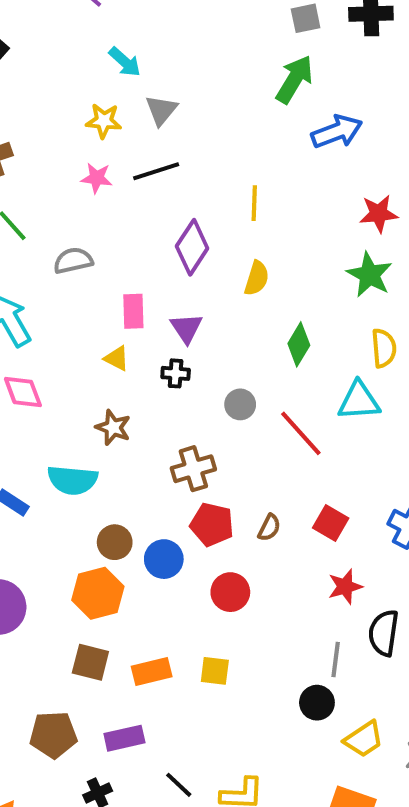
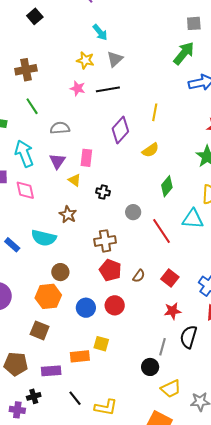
yellow semicircle: (257, 278) -> (151, 150), turned 30
purple triangle: (186, 328) -> (57, 161), moved
blue circle: (164, 559) -> (86, 308), moved
orange rectangle: (152, 672) -> (80, 356), moved

